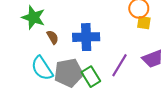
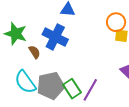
blue cross: (86, 37) -> (55, 37), moved, turned 30
purple line: (120, 65) -> (90, 90), moved

